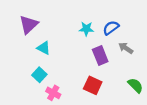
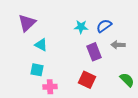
gray arrow: (126, 48) -> (118, 45), turned -32
cyan square: (39, 75) -> (37, 70), turned -32
pink cross: (53, 93) -> (50, 87), turned -32

